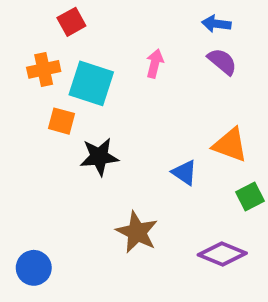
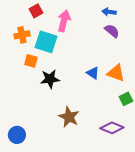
pink arrow: (155, 63) -> (64, 21), moved, size x1.5
blue triangle: (185, 173) -> (93, 73), moved

